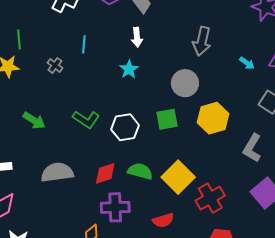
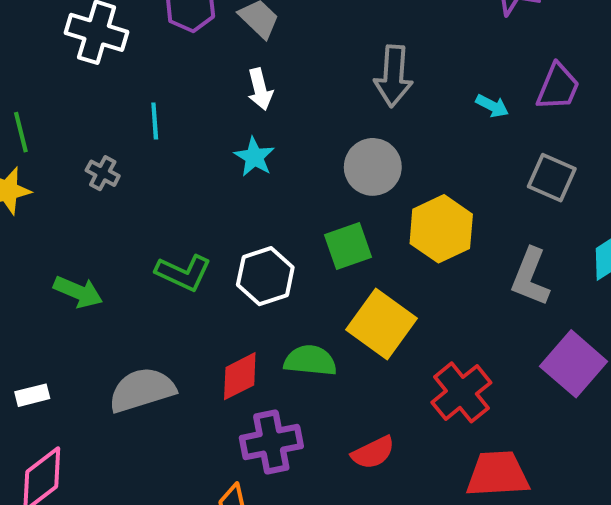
yellow square: (178, 177) -> (382, 324), moved

